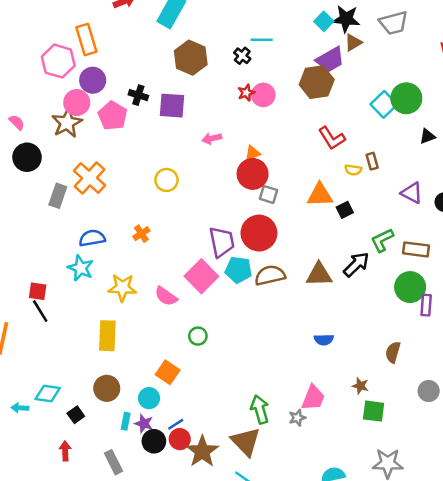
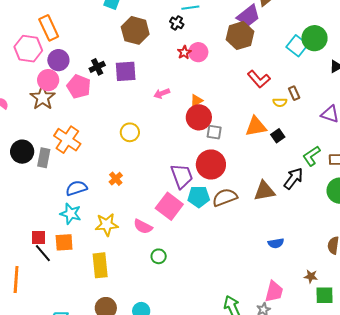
black cross: (138, 95) -> (97, 67), turned -35
black circle: (27, 157) -> (22, 152), moved
green circle: (198, 336) -> (159, 256), moved
orange square: (168, 372) -> (64, 242), moved, turned -30

